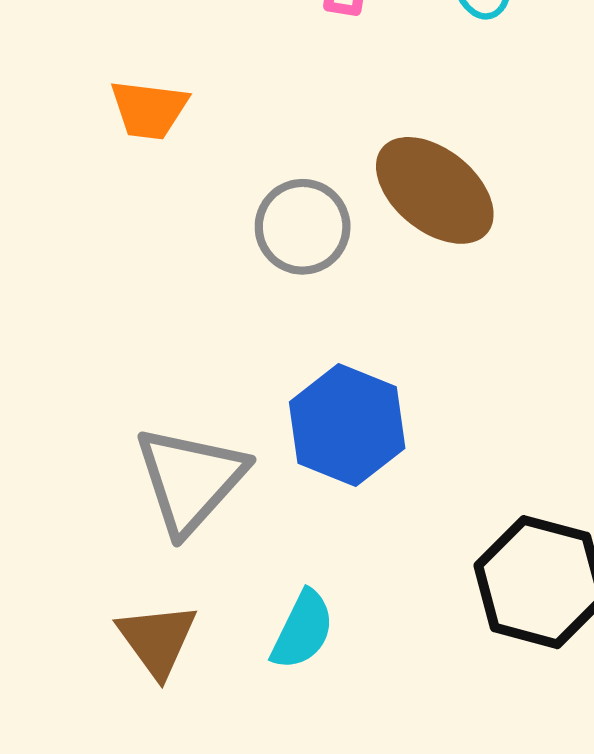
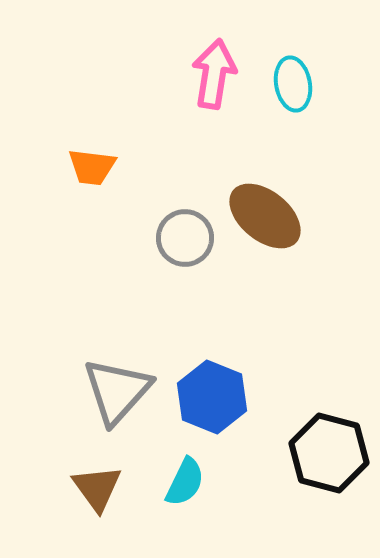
blue hexagon: (347, 425) -> (212, 397), moved

